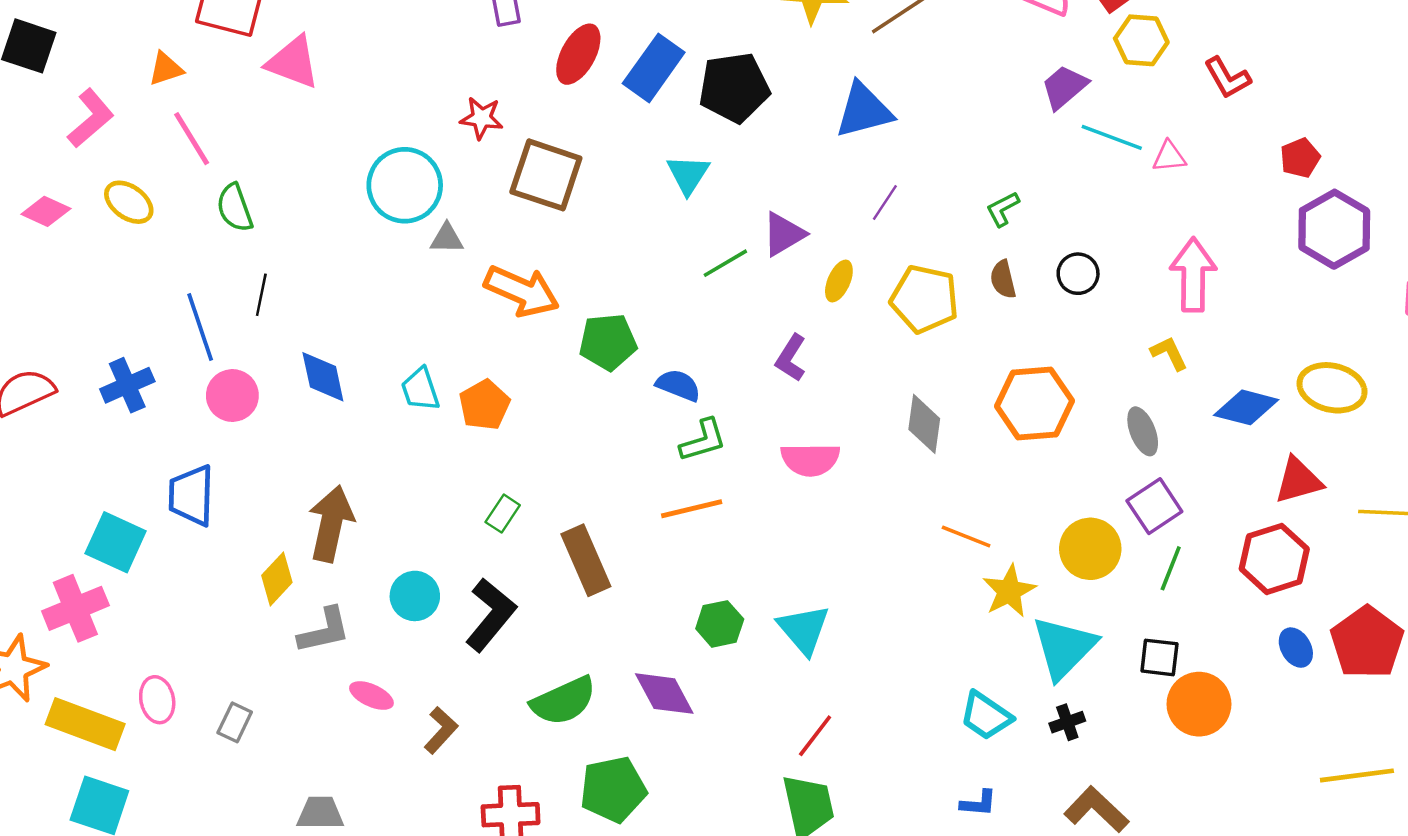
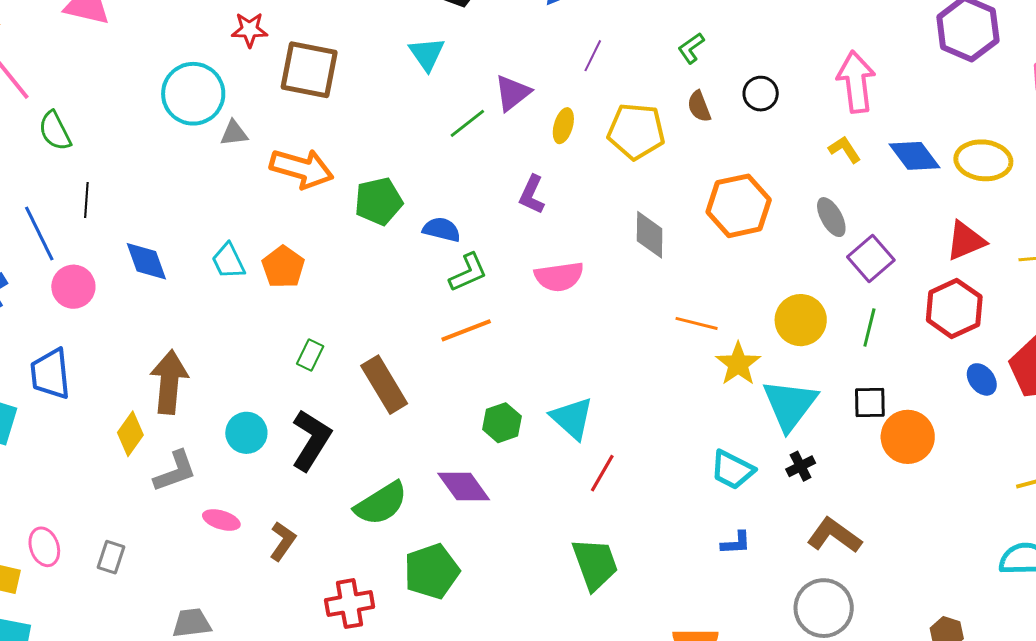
blue diamond: (1246, 407) -> (914, 156), moved, turned 46
purple square: (1154, 506) -> (871, 258), moved
red line: (815, 736) -> (602, 473), moved

